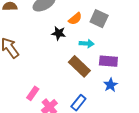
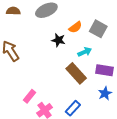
cyan arrow: (87, 44) -> (85, 52), turned -32

